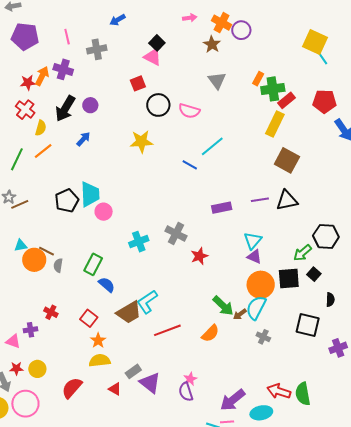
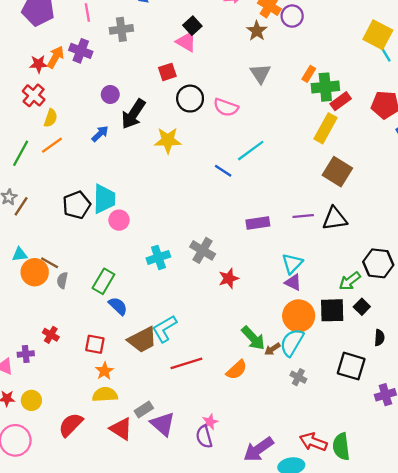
black arrow: (65, 109) -> (133, 114), moved
brown line: (20, 204) -> (21, 206), turned -36
red square: (89, 318) -> (95, 344), turned -30
red triangle: (115, 389) -> (121, 429), size x1.5

